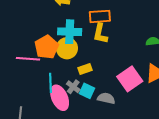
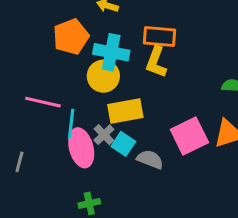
orange pentagon: (47, 47) -> (71, 37), moved
pink line: (28, 59) -> (43, 102), moved
yellow rectangle: (85, 69) -> (125, 111), size x1.6

